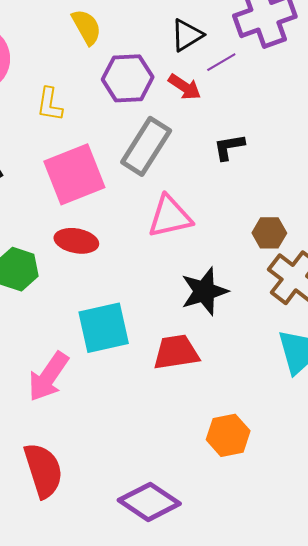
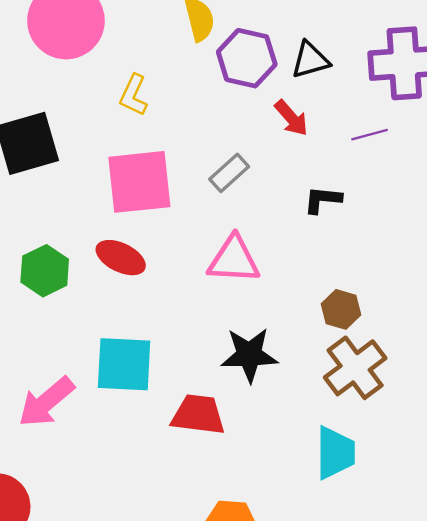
purple line: (221, 62) -> (370, 135), moved
purple hexagon: (128, 78) -> (247, 58), moved
gray rectangle: (146, 146) -> (229, 173), size x0.6

